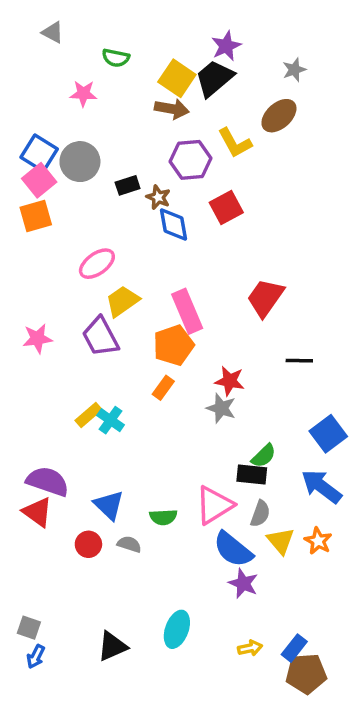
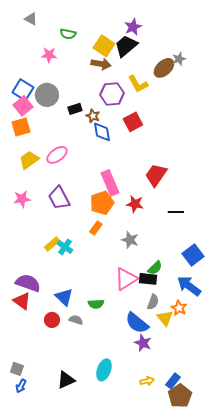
gray star: (294, 70) -> (179, 59), moved
yellow trapezoid: (122, 301) -> (29, 160), moved
red star: (230, 381) -> (135, 204), moved
pink triangle: (214, 505) -> (126, 279), moved
orange star: (318, 541) -> (179, 308), moved
brown pentagon: (306, 674) -> (180, 396), turned -30

